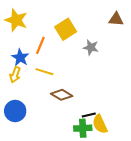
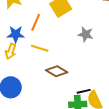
gray star: (91, 47) -> (86, 34), moved
blue star: (20, 58) -> (16, 34), turned -30

